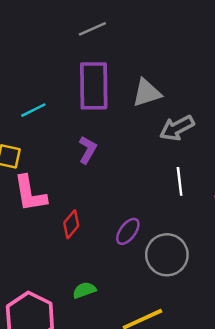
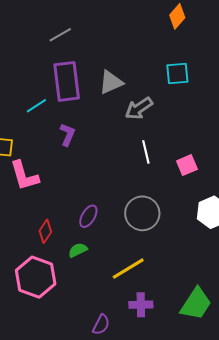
cyan line: (33, 110) -> (36, 106), moved
red diamond: (71, 224) -> (45, 231), moved
purple ellipse: (128, 231) -> (88, 216), moved

